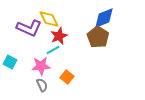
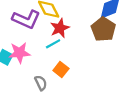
pink star: (41, 66) -> (20, 53), moved
orange square: (67, 77) -> (61, 70), moved

